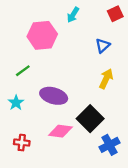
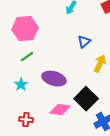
pink hexagon: (42, 35) -> (25, 29), moved
blue triangle: (103, 46) -> (84, 42), moved

